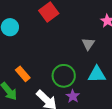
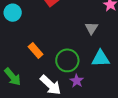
orange rectangle: (23, 74) -> (36, 50), moved

